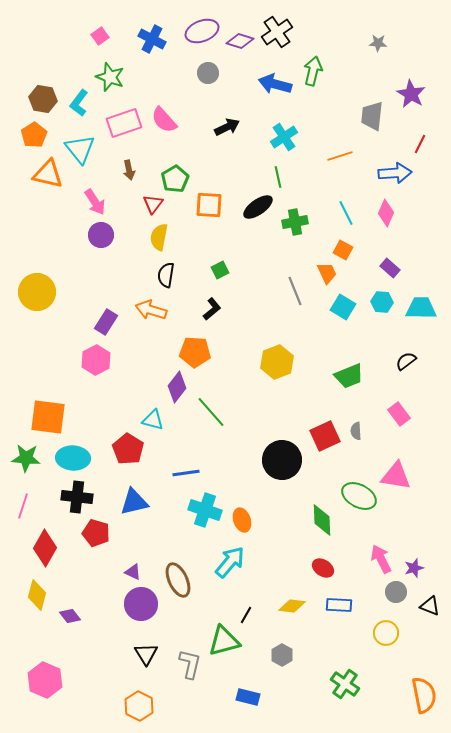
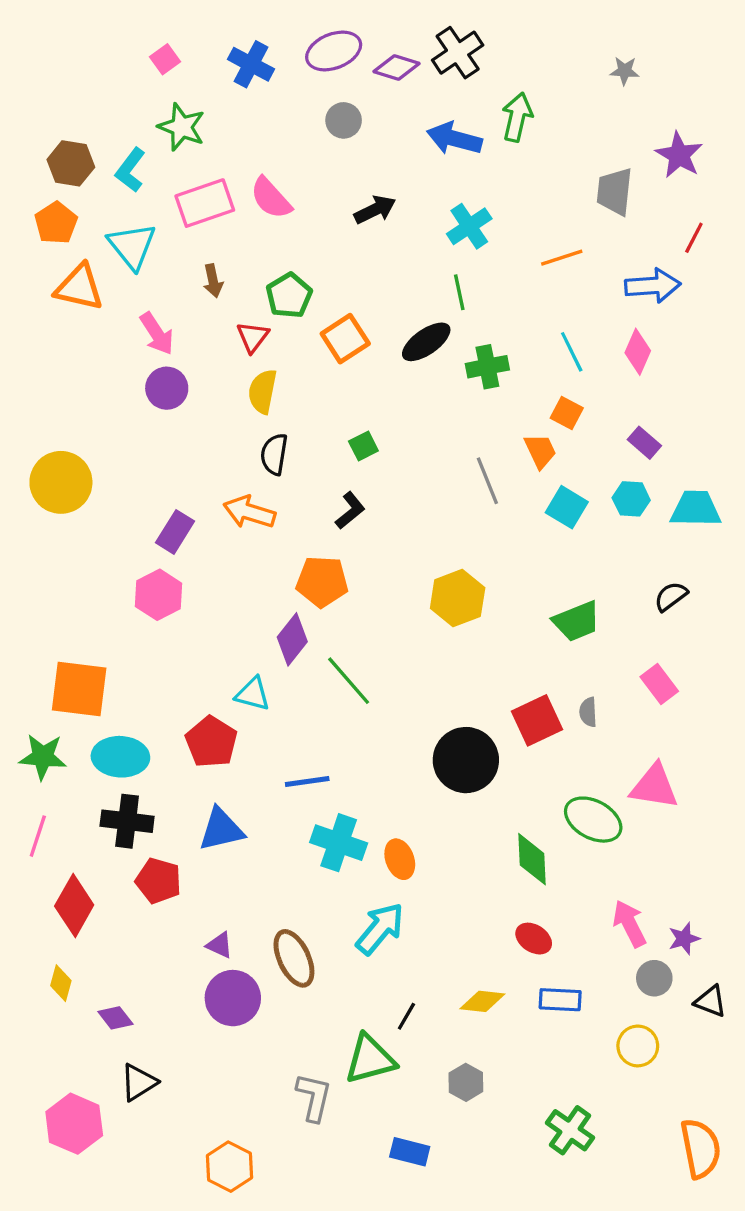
orange square: (209, 205) -> (345, 339), turned -36
yellow diamond: (37, 595) -> (61, 983), size x0.7
black triangle: (146, 654) -> (139, 1082), moved, turned 30

